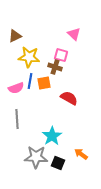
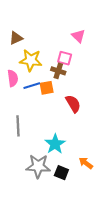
blue line: (30, 81) -> (32, 86), turned 63
pink semicircle: (16, 88) -> (13, 78), moved, turned -77
red semicircle: (69, 98) -> (73, 104), turned 30

